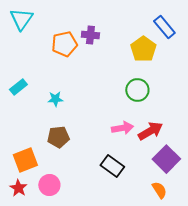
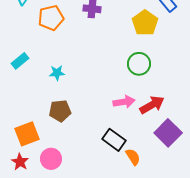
orange pentagon: (64, 44) -> (51, 18), moved
orange semicircle: (159, 190) -> (133, 157), moved

